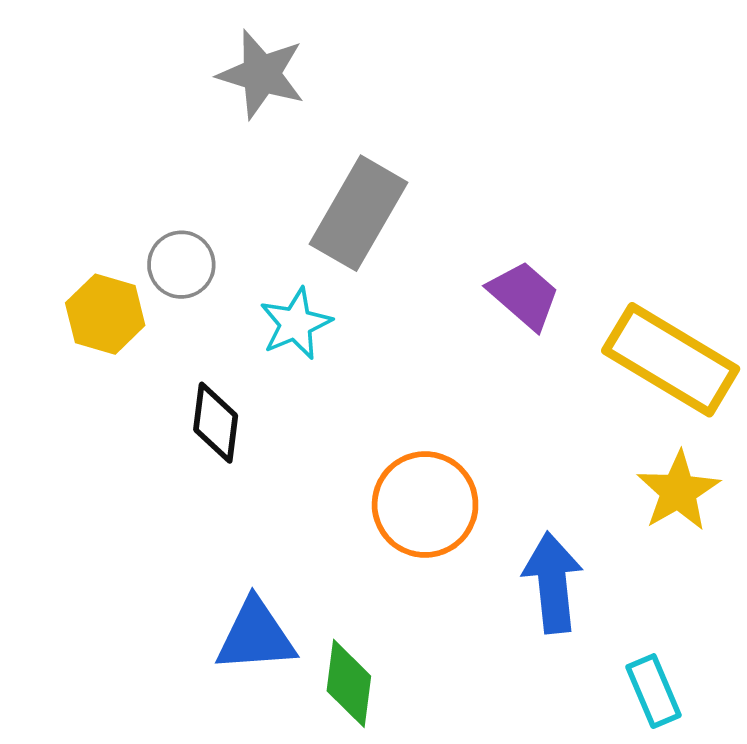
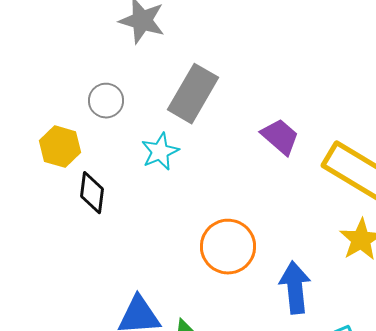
gray circle: (181, 265) -> (106, 101), moved
black diamond: (216, 423) -> (92, 193), moved

